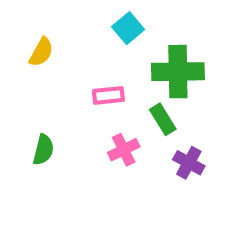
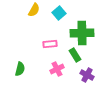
yellow semicircle: (41, 52) -> (34, 10), moved

